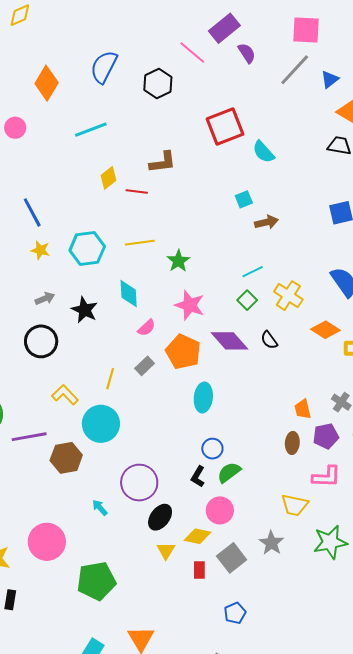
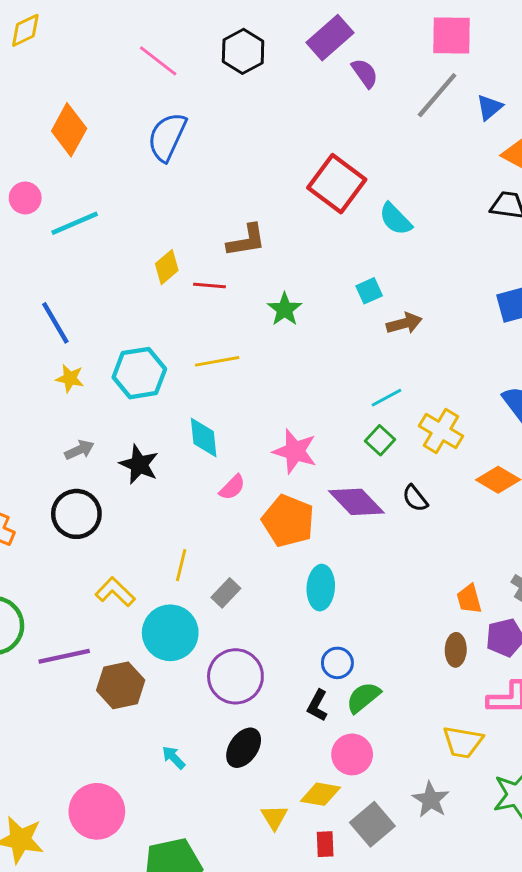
pink line: (192, 52) -> (158, 61), moved
blue semicircle: (104, 67) -> (167, 137), moved
black hexagon: (158, 84) -> (243, 51), moved
red square: (225, 127) -> (337, 184), turned -30
cyan line: (91, 130) -> (75, 223), moved
green star: (178, 261) -> (285, 309), moved
gray rectangle: (145, 366) -> (226, 593), moved
purple circle: (139, 483) -> (235, 676), moved
black ellipse: (160, 517) -> (244, 748), moved

